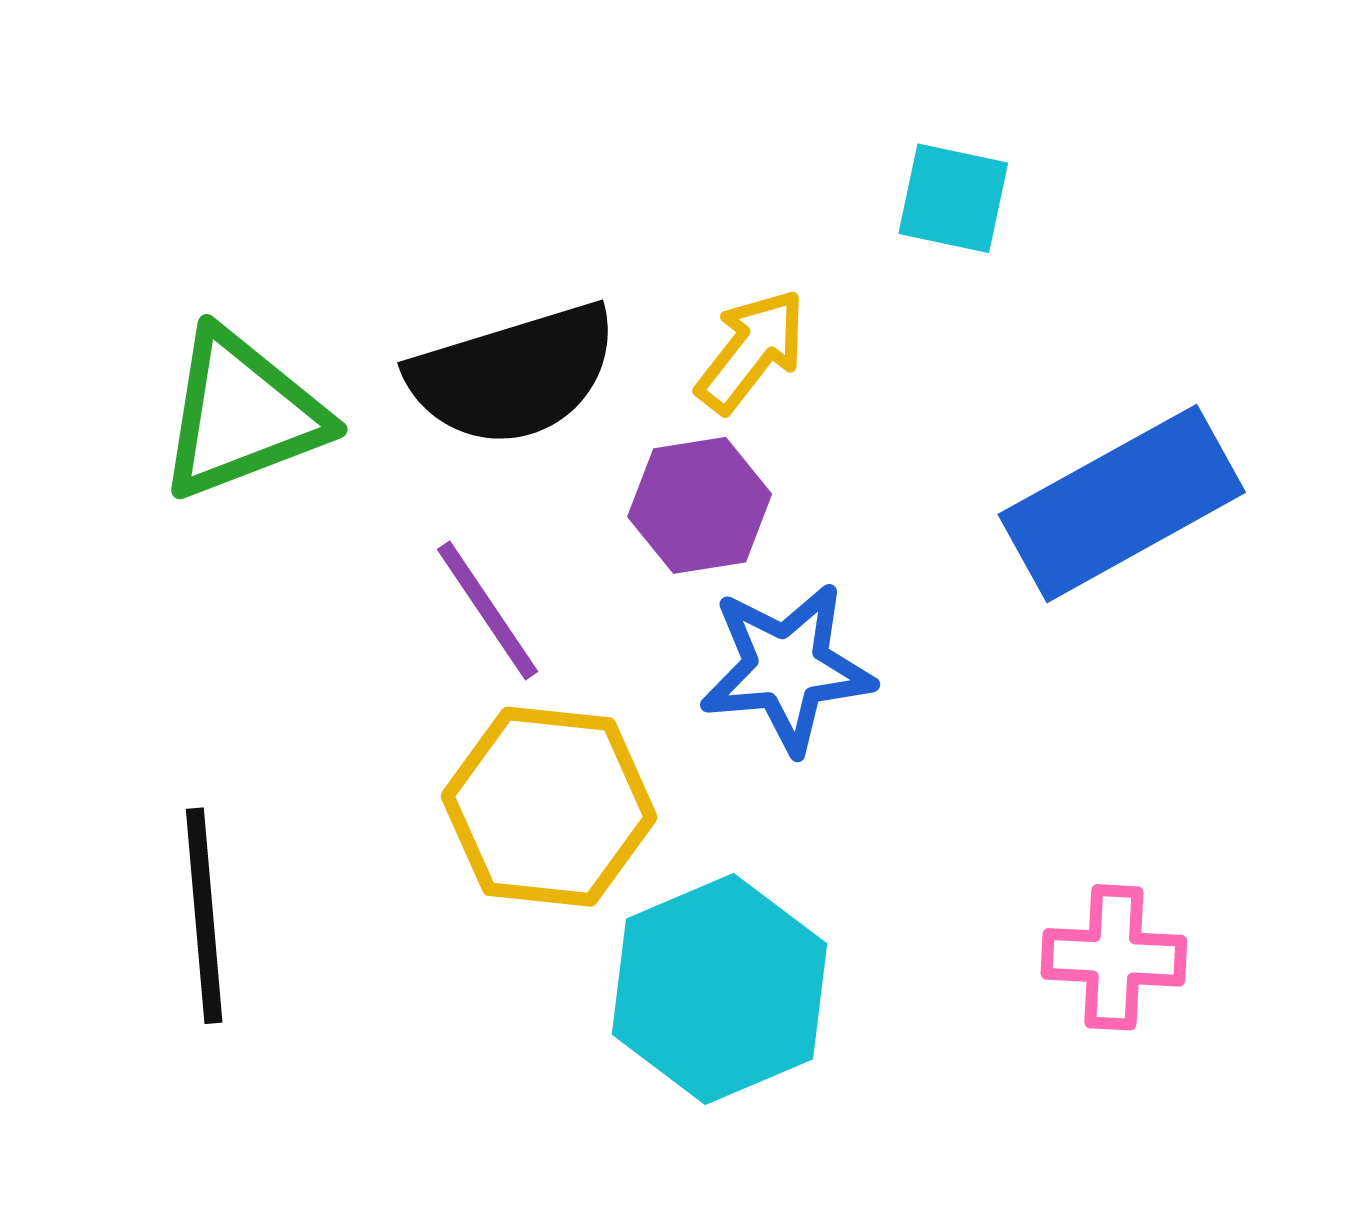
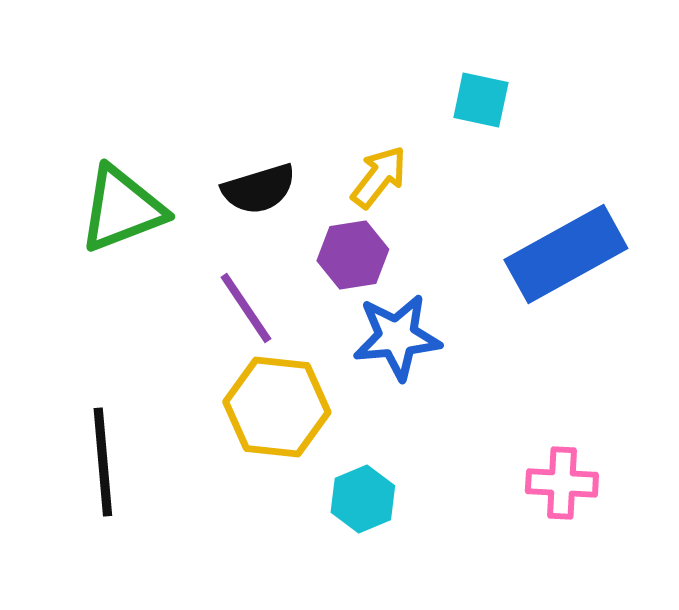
black semicircle: (513, 375) -> (259, 189), size x0.7
cyan hexagon: (719, 989) -> (363, 499), size x0.6

